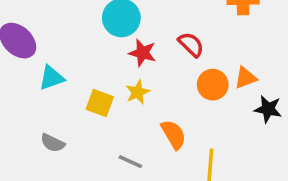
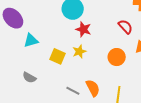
red semicircle: (191, 44) -> (125, 27), moved
orange circle: (213, 85) -> (117, 57), moved
orange semicircle: (174, 134) -> (93, 88), moved

